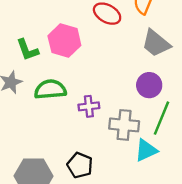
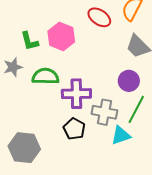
purple cross: (89, 106) -> (76, 94), size x1.6
black pentagon: (80, 165) -> (74, 129), moved

